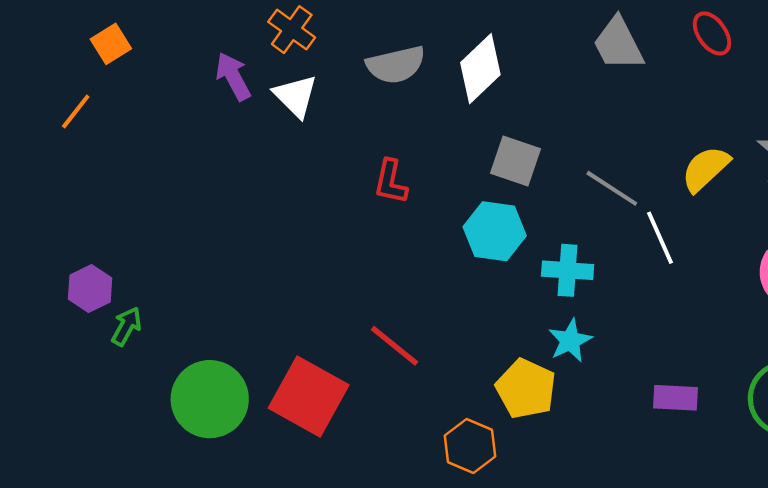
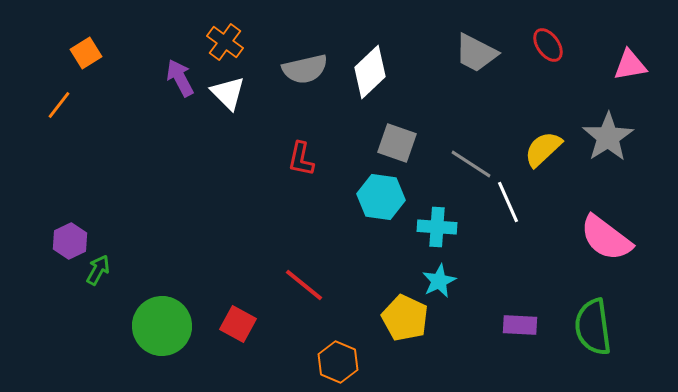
gray trapezoid: (618, 44) -> (476, 53), turned -36
red square: (309, 397) -> (238, 324), size x0.6
orange hexagon: (470, 446) -> (338, 362), moved

